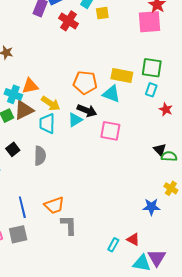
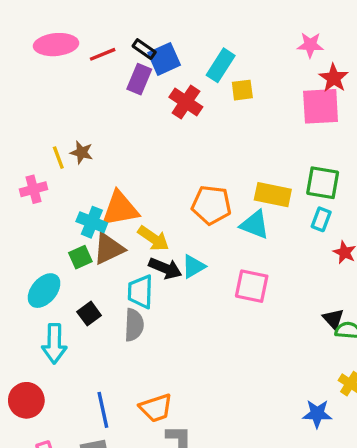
orange triangle: (30, 86) -> (120, 209), size x1.4
black arrow: (87, 110) -> (165, 268), moved
cyan trapezoid: (47, 124) -> (140, 292), moved

